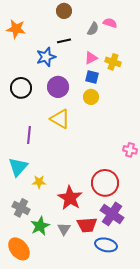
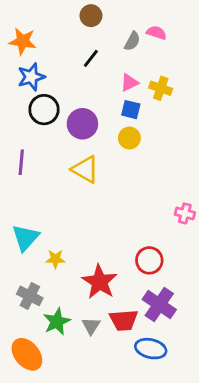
black line: (64, 41) -> (91, 58), turned -40
blue star: (46, 57) -> (31, 77), moved
black circle: (21, 88) -> (44, 110), moved
purple line: (29, 135) -> (21, 162), moved
red circle: (105, 183) -> (149, 260), size x0.7

